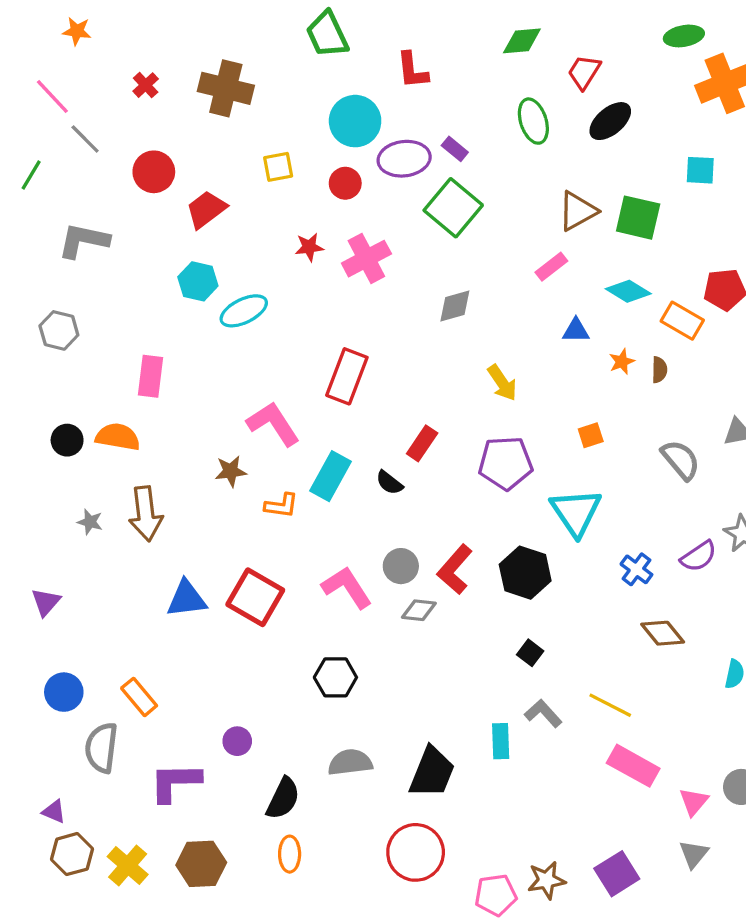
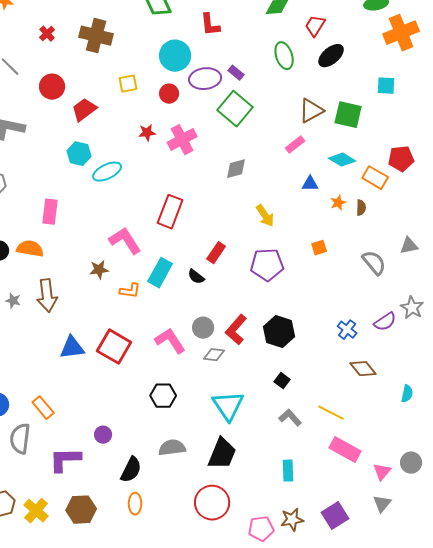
cyan triangle: (576, 512) -> (228, 406), moved
cyan rectangle: (501, 741) -> (288, 471), moved

